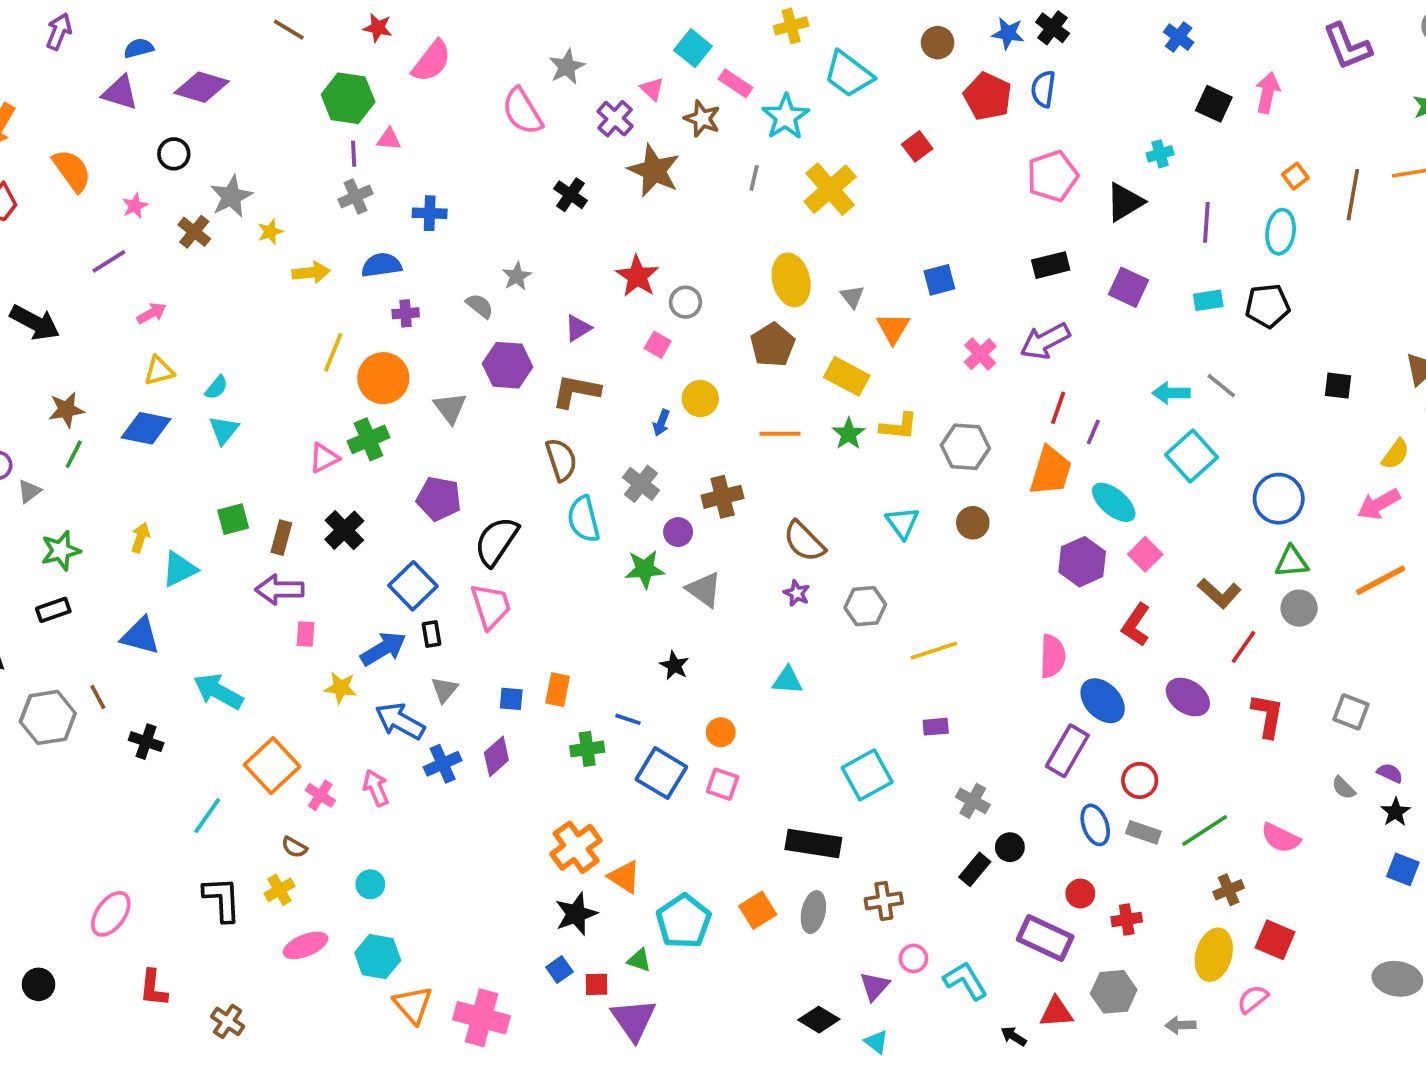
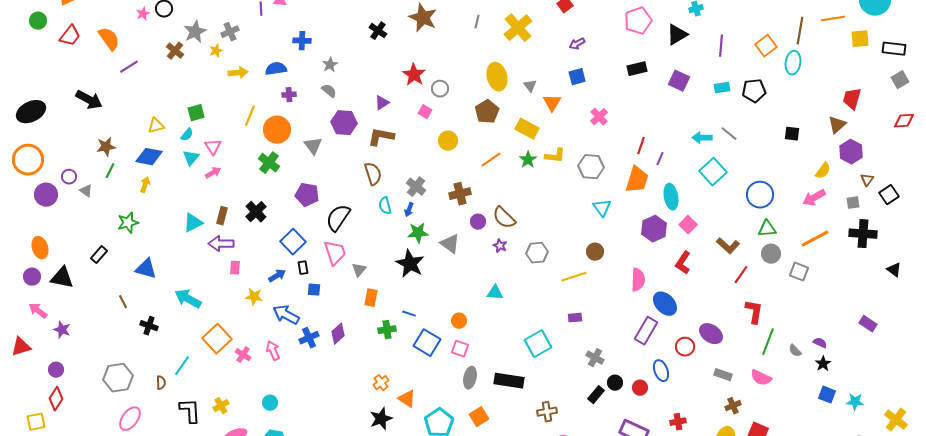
orange semicircle: (72, 171) -> (109, 39), moved
orange square: (1295, 176) -> (766, 46), moved, size x1.5
gray cross: (355, 196) -> (230, 32), moved
pink star: (135, 206) -> (143, 14), moved
cyan ellipse: (1281, 232) -> (793, 63), moved
gray star: (517, 276) -> (330, 65), moved
pink arrow: (152, 313) -> (213, 173), moved
purple arrow: (1045, 341) -> (577, 44), moved, size x0.6
blue arrow: (661, 423) -> (409, 210), moved
orange line: (780, 434) -> (491, 160), turned -35
green cross: (368, 439) -> (269, 163), turned -30
pink triangle: (324, 458) -> (213, 147), moved, turned -36
gray triangle: (29, 491) -> (86, 191), turned -48
cyan ellipse: (1114, 502) -> (671, 197), turned 40
green square: (233, 519) -> (196, 113), moved
cyan semicircle: (584, 519) -> (385, 206), size x0.7
cyan triangle: (902, 523) -> (602, 208), moved
brown circle: (973, 523) -> (595, 252), moved
purple circle: (678, 532) -> (478, 222), moved
yellow arrow: (140, 538) -> (145, 185), moved
green star: (61, 551) -> (128, 223), moved
cyan triangle: (179, 569) -> (193, 223), moved
black rectangle: (53, 610) -> (99, 255), turned -30
blue arrow: (383, 649) -> (277, 276), size x0.7
black star: (674, 666) -> (410, 264), moved, size x1.8
gray triangle: (444, 690) -> (359, 270), moved
purple ellipse: (1188, 697) -> (711, 334), moved
blue square: (511, 699) -> (314, 290), moved
gray square: (1351, 712) -> (799, 272), moved
gray hexagon: (48, 717) -> (118, 378), moved
green line: (1205, 830) -> (768, 342), moved, turned -36
gray rectangle: (1143, 832) -> (723, 375), moved
brown semicircle: (294, 847) -> (161, 383), moved, turned -120
orange cross: (576, 847) -> (381, 383), size x0.6
red circle: (1080, 894) -> (640, 388), moved
gray ellipse: (813, 912) -> (470, 378), moved

